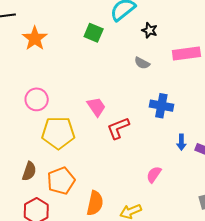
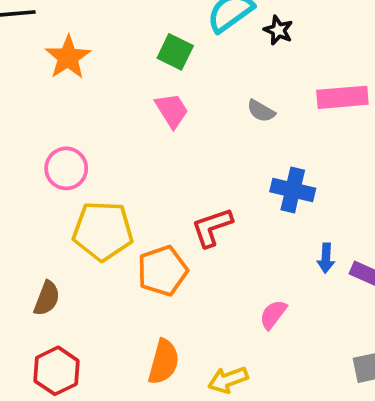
black star: (150, 30) -> (278, 30), moved
pink trapezoid: (96, 107) -> (172, 110), moved
orange pentagon: (61, 181) -> (162, 271), moved

